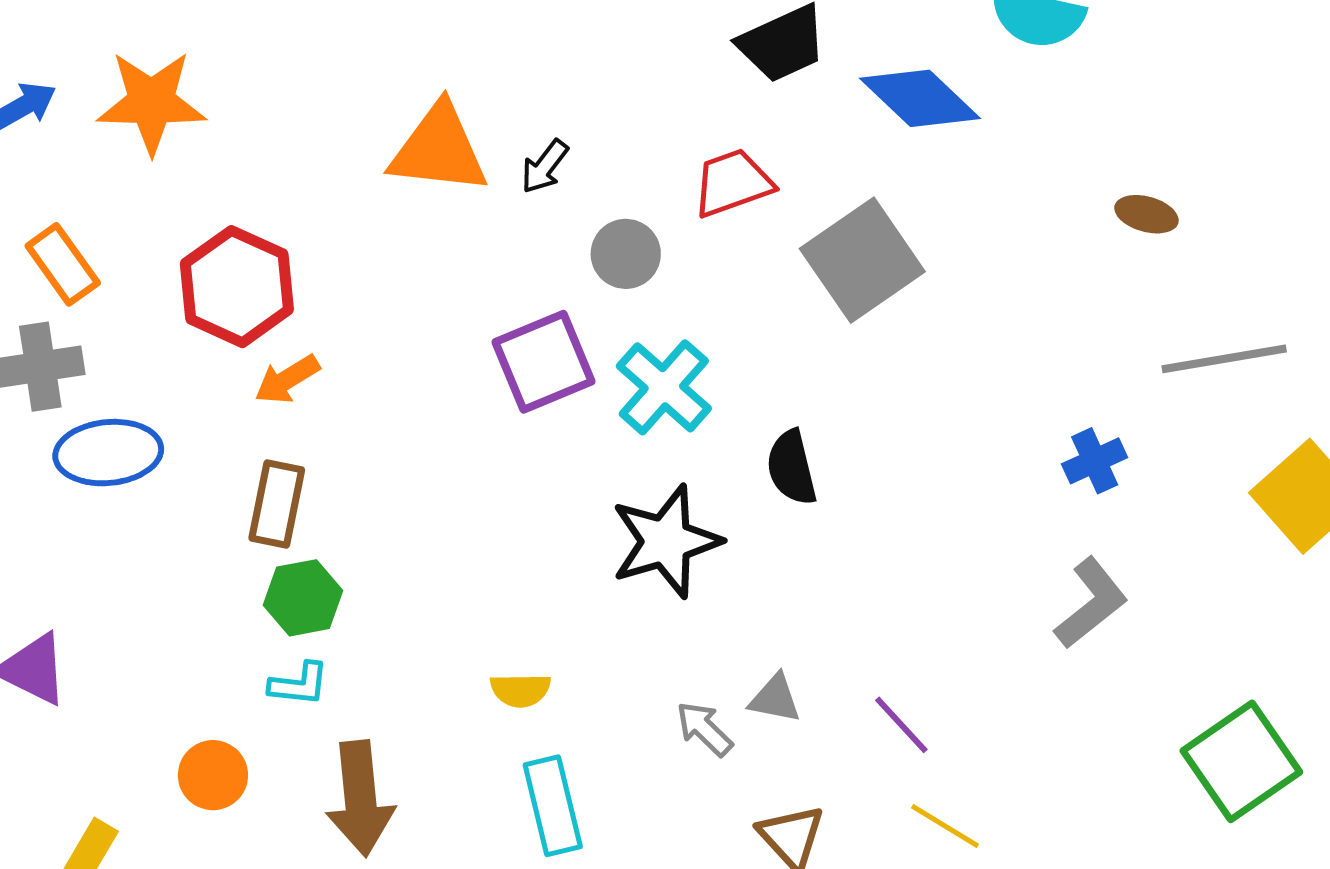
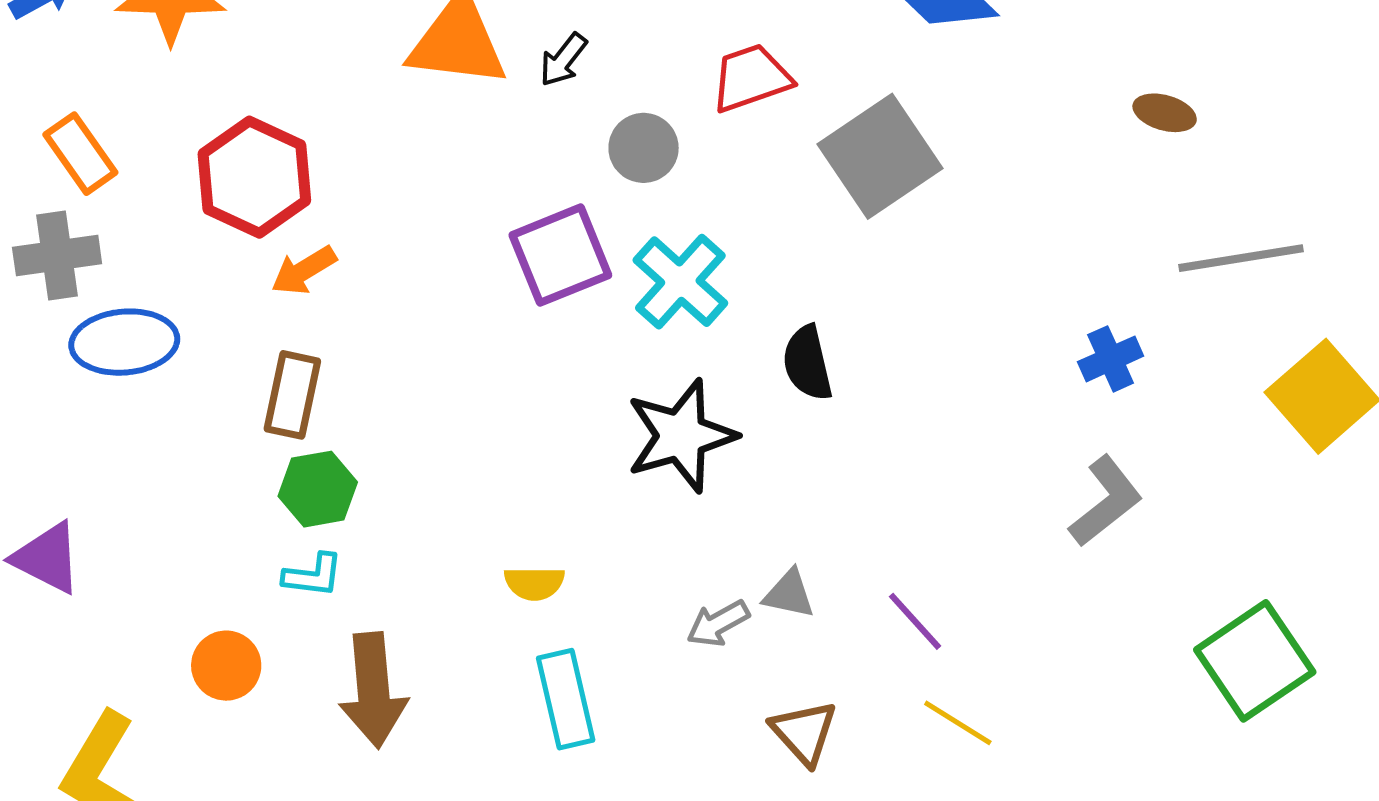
gray arrow: (704, 729) -> (718, 624), turned -74

